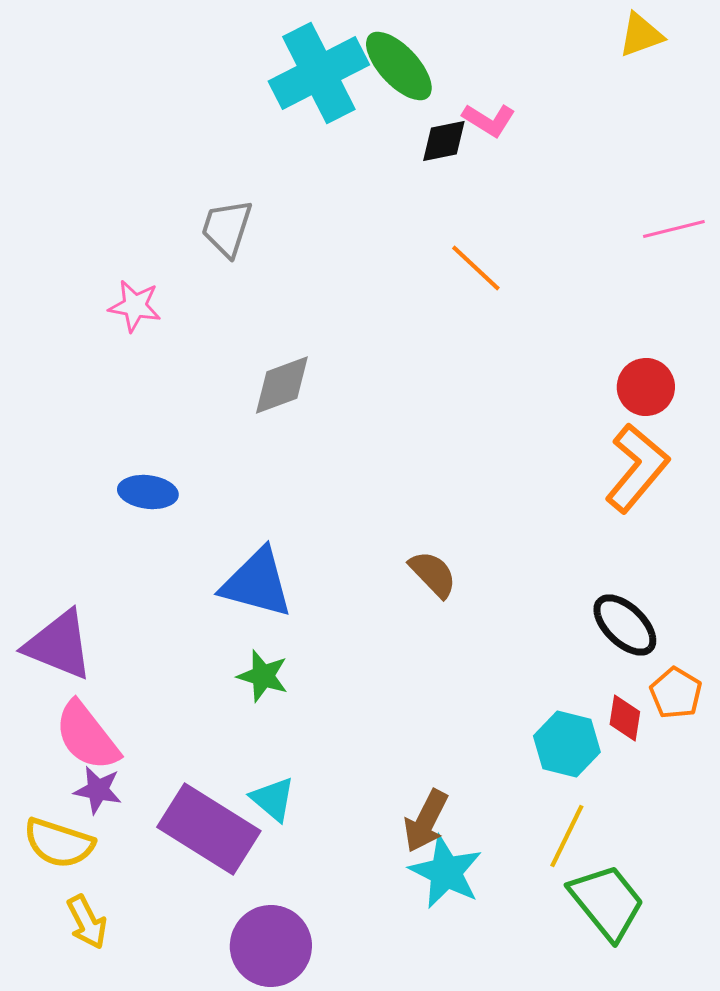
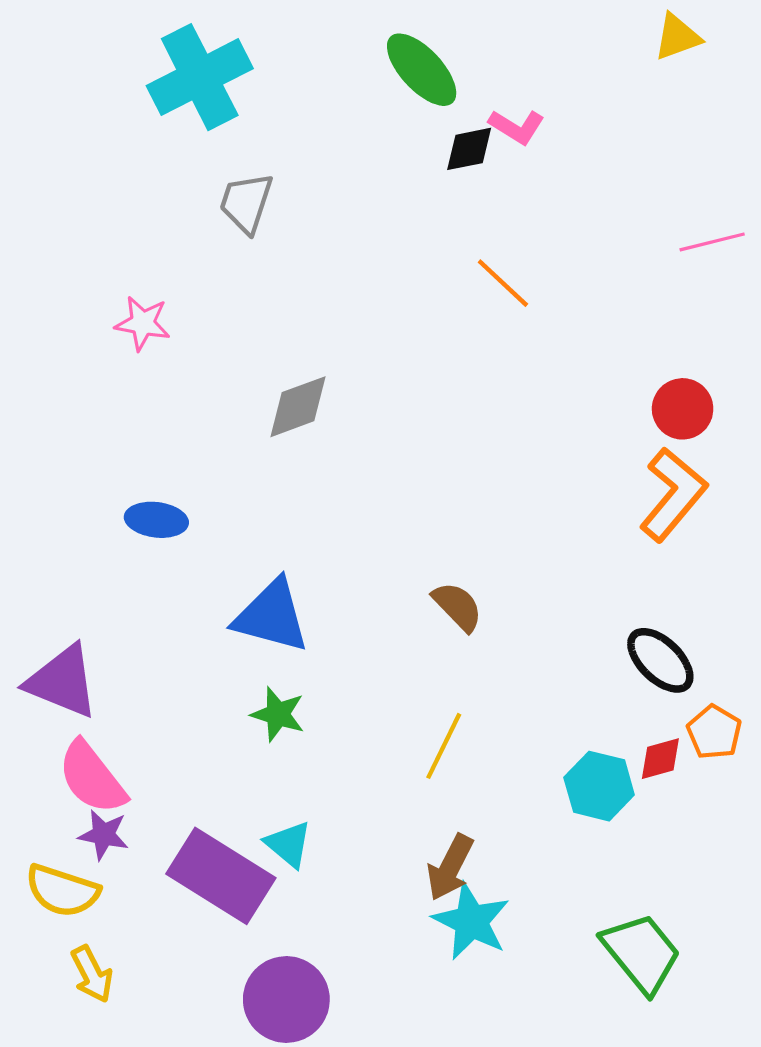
cyan cross: (319, 73) -> (200, 77), moved
gray trapezoid: (227, 228) -> (246, 203), moved
red diamond: (625, 718) -> (660, 759), turned 66
yellow line: (567, 836) -> (444, 746), moved

